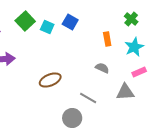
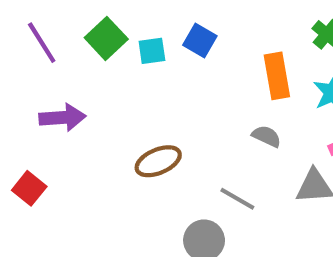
cyan square: (47, 27) -> (152, 51), turned -32
orange rectangle: (107, 39) -> (277, 76), size x1.5

